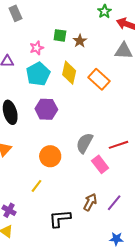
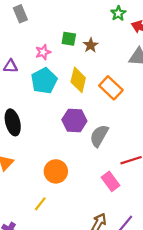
purple hexagon: (46, 109) -> (74, 120), moved
gray semicircle: (85, 143) -> (99, 136), moved

